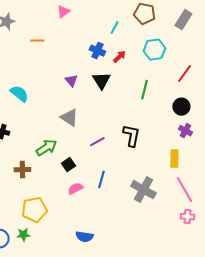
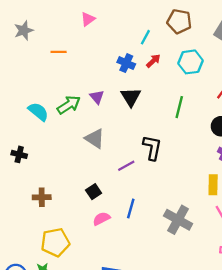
red arrow: (119, 57) -> (153, 61), moved
black L-shape: (131, 136) -> (152, 148), moved
green arrow: (46, 148) -> (69, 105), moved

